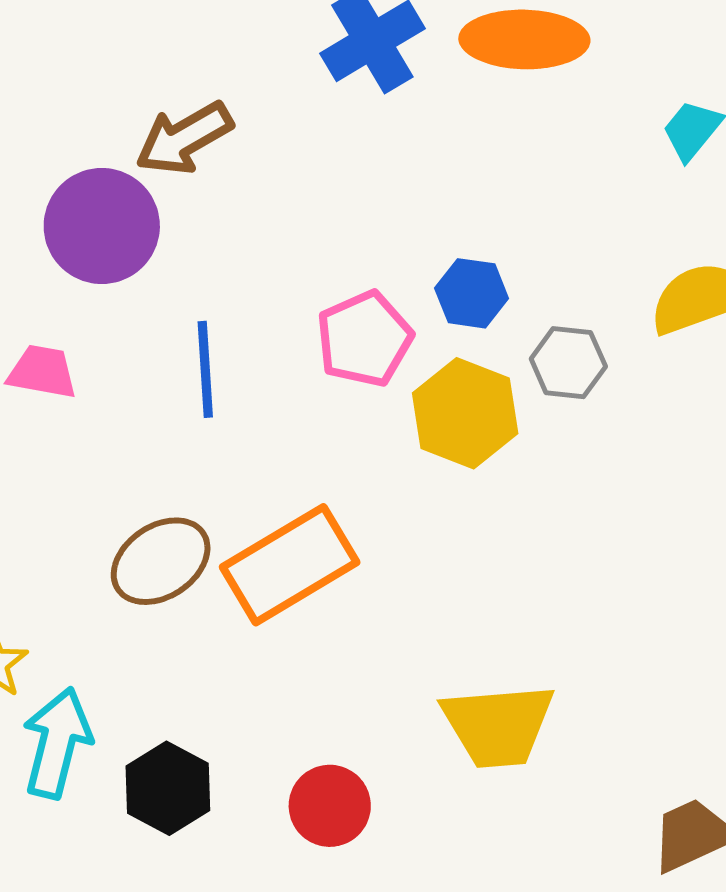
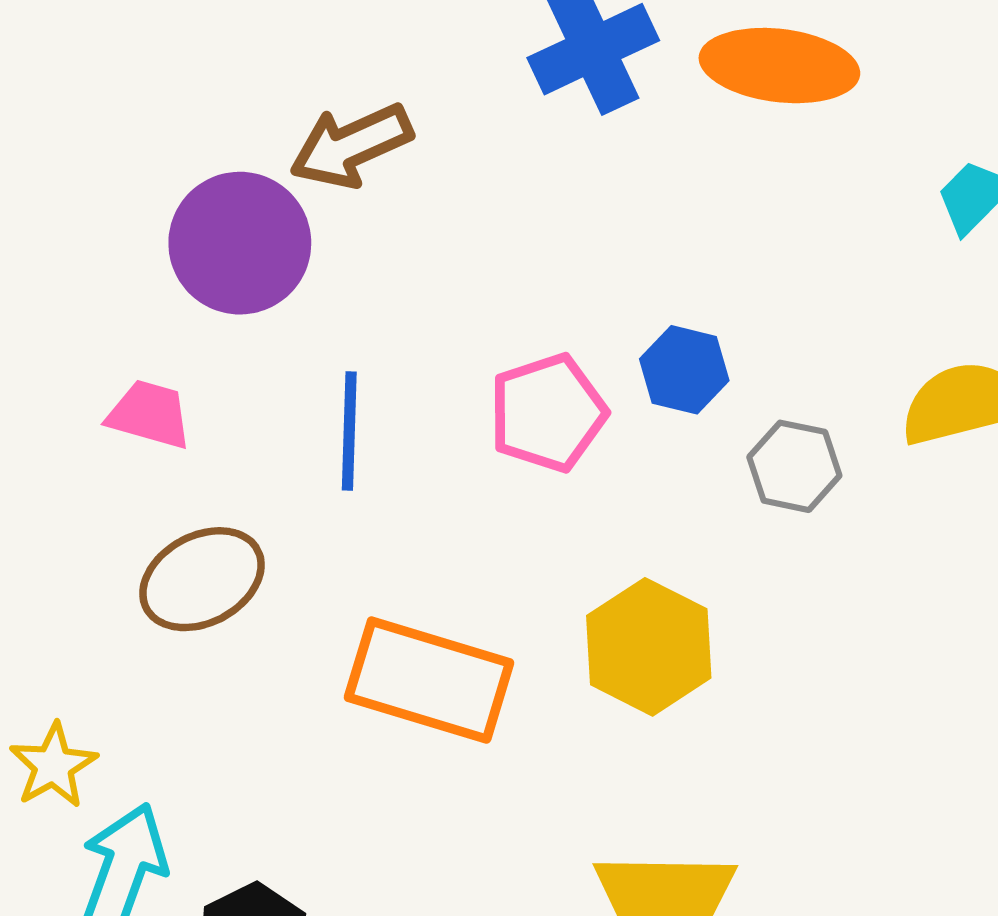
yellow hexagon: (465, 413) -> (649, 647), moved
brown ellipse: (161, 561) -> (202, 579), moved
orange rectangle: (290, 565) -> (429, 680), turned 42

